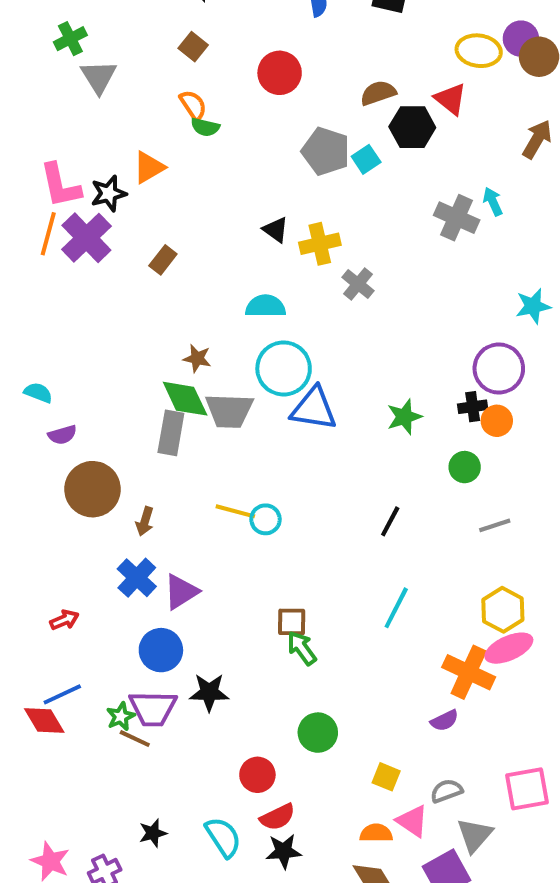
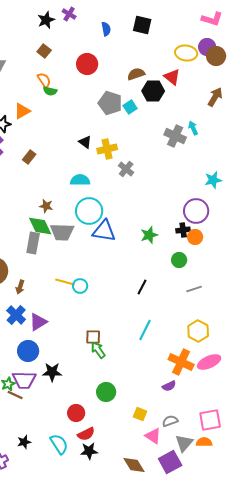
pink ellipse: (509, 648) -> (209, 362), moved
orange semicircle: (376, 833) -> (204, 442), moved

